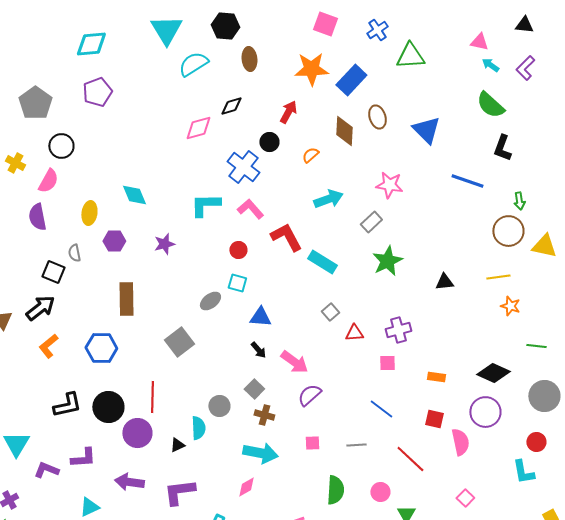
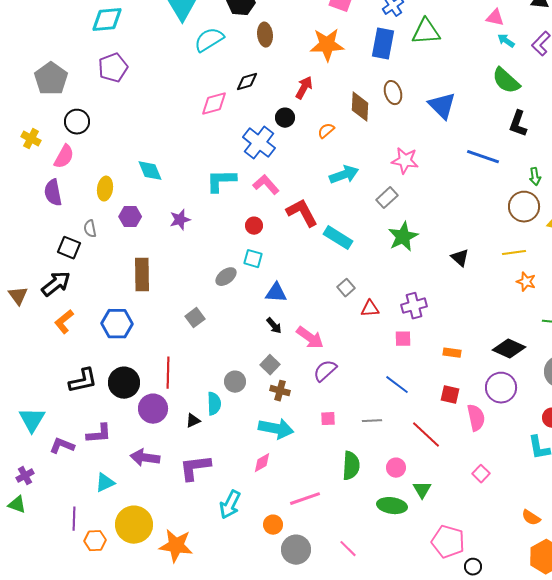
blue rectangle: (351, 80) -> (383, 44), moved, turned -32
black triangle: (444, 282) -> (460, 258), turned 48
gray square: (179, 342) -> (195, 318), size x0.7

